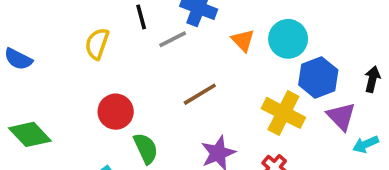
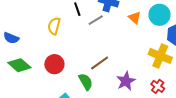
brown line: (200, 94) -> (100, 63), moved
red circle: (116, 112) -> (54, 64), moved
green diamond: (30, 134) -> (19, 65), moved

